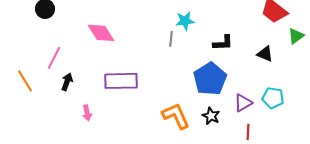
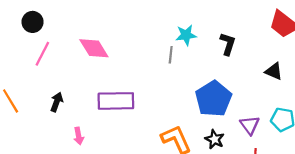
black L-shape: (223, 43) -> (228, 44), moved, turned -70
pink line: (54, 58) -> (42, 54), moved
purple triangle: (243, 103) -> (250, 125), turned -36

